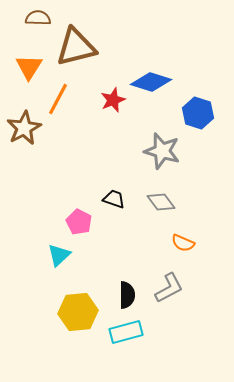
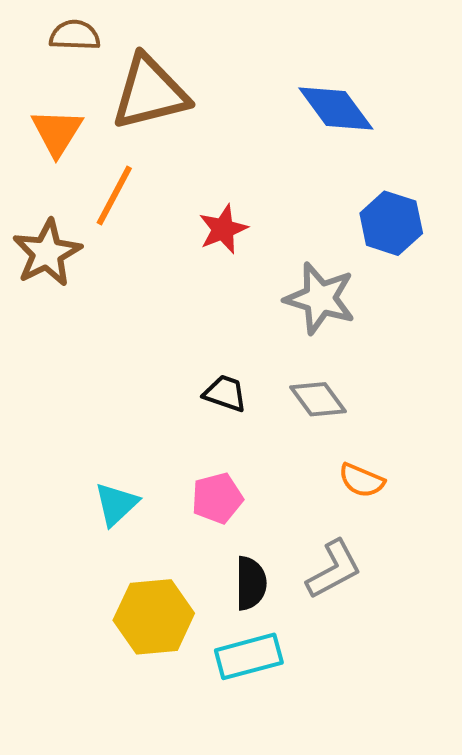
blue diamond: (151, 82) -> (336, 108), moved, turned 36
red star: (113, 100) -> (223, 229), moved
pink pentagon: (79, 222) -> (217, 498), moved, turned 30

